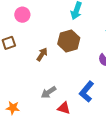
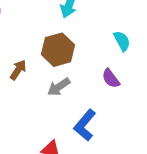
gray arrow: (49, 92) -> (59, 87), moved

